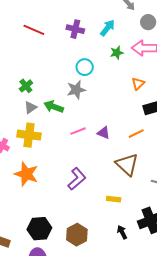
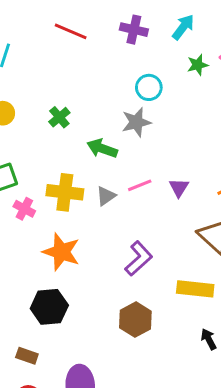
gray triangle: (30, 107) -> (106, 196), moved
purple triangle: (104, 133) -> (179, 188), turned 40
yellow rectangle: (114, 199) -> (195, 289), size x1.6
black hexagon: (39, 229) -> (49, 307), moved
brown hexagon: (77, 235) -> (135, 320), moved

